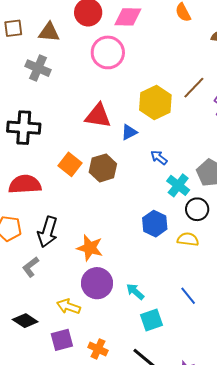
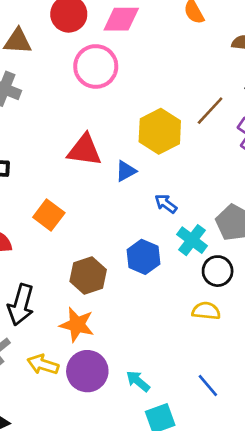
brown hexagon: (103, 168) -> (88, 276), moved
blue hexagon: (155, 224) -> (143, 257), moved
yellow arrow: (69, 307) -> (43, 364), moved

